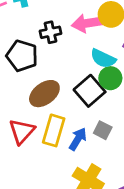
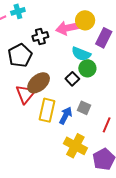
black pentagon: (22, 56) -> (20, 55), turned 30
black square: (90, 91) -> (72, 79), size x0.6
red triangle: (22, 131) -> (25, 94), moved

